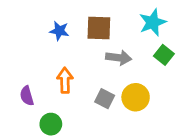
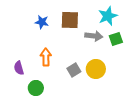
green square: (164, 55) -> (116, 39), turned 32
gray arrow: (119, 58) -> (94, 36), moved
gray square: (105, 99) -> (74, 70), turned 32

